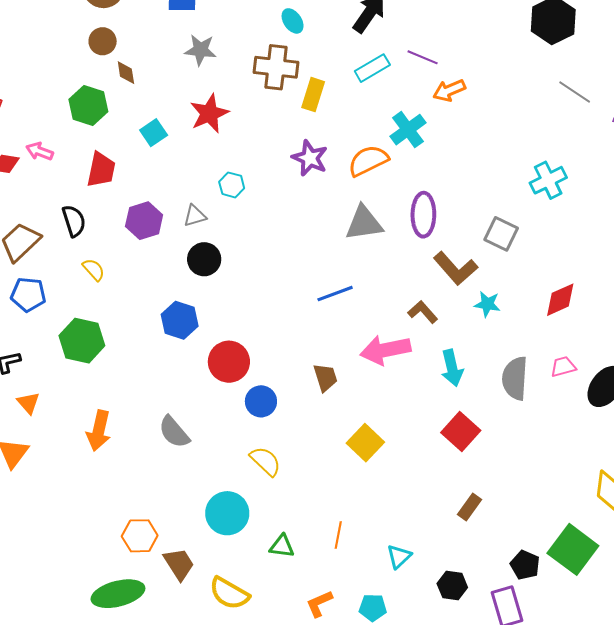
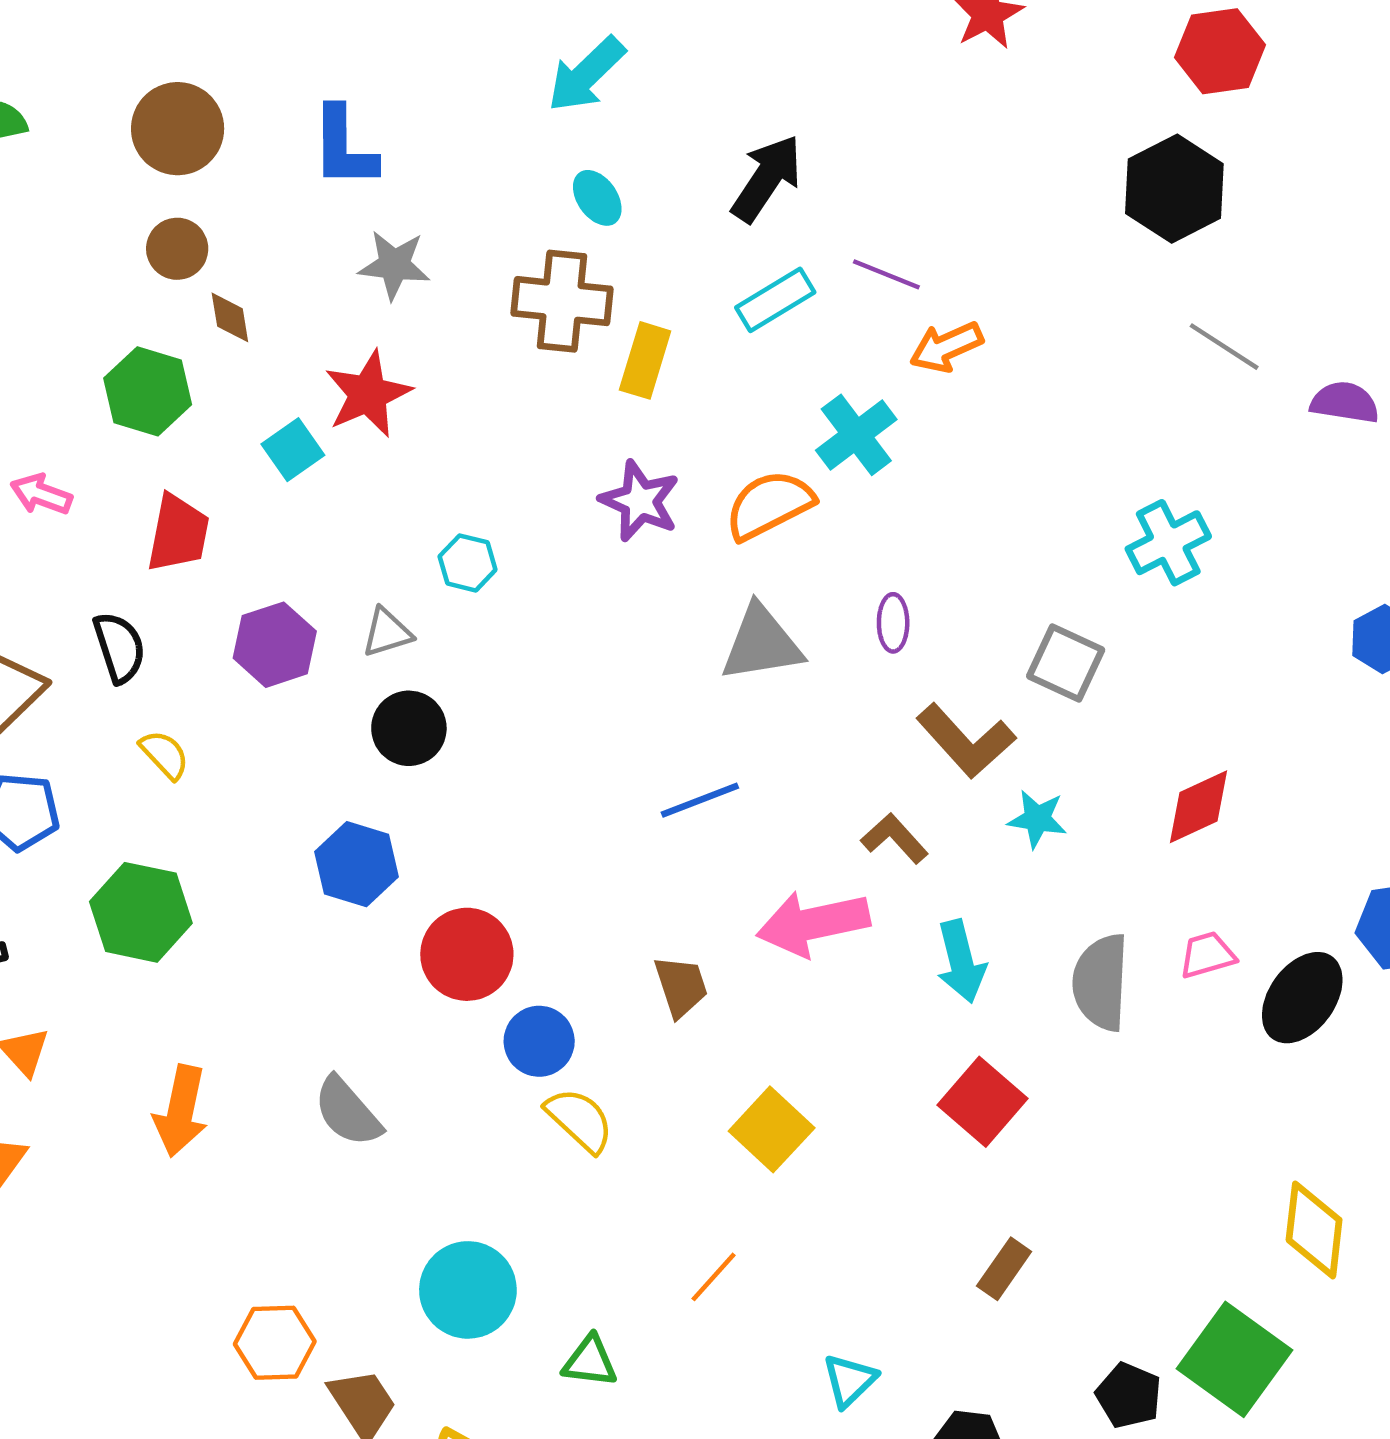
red star: (209, 113) -> (368, 394), moved
purple ellipse: (423, 215) -> (893, 623), size x0.6
yellow semicircle: (265, 461) -> (579, 1120), moved
orange line: (338, 535) -> (714, 1277), moved, turned 32

